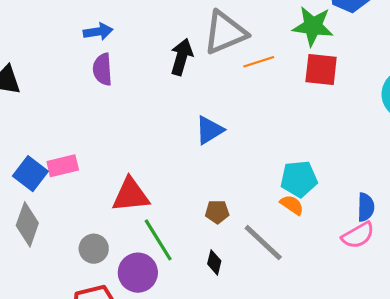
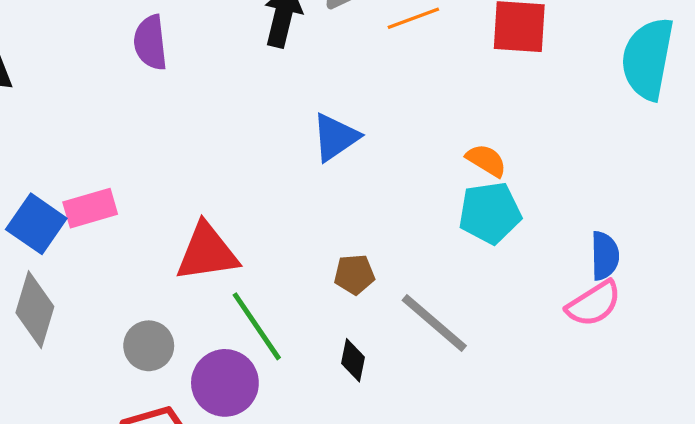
orange semicircle: (292, 205) -> (486, 160), moved

